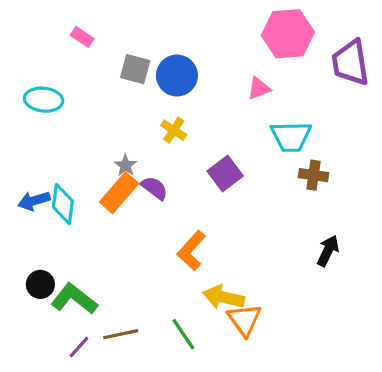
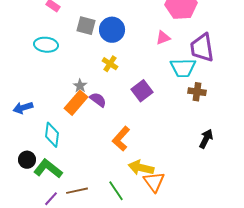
purple trapezoid: (350, 63) -> (202, 48), moved
cyan ellipse: (44, 100) -> (46, 45), moved
cyan diamond: (63, 204) -> (52, 135), moved

